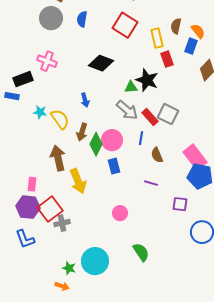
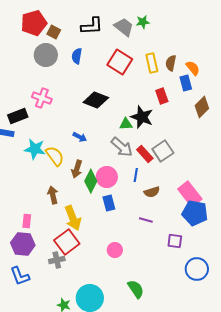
yellow rectangle: (157, 38) -> (152, 63), moved
blue rectangle: (191, 46) -> (186, 83), turned -35
blue arrow: (85, 100) -> (80, 137), turned -48
cyan star: (40, 112) -> (35, 149), size x1.5
gray square: (168, 114) -> (163, 151), turned 30
brown semicircle: (157, 155) -> (152, 192), turned -84
brown arrow: (58, 158) -> (53, 195), size x0.7
red square: (50, 209) -> (67, 242), moved

